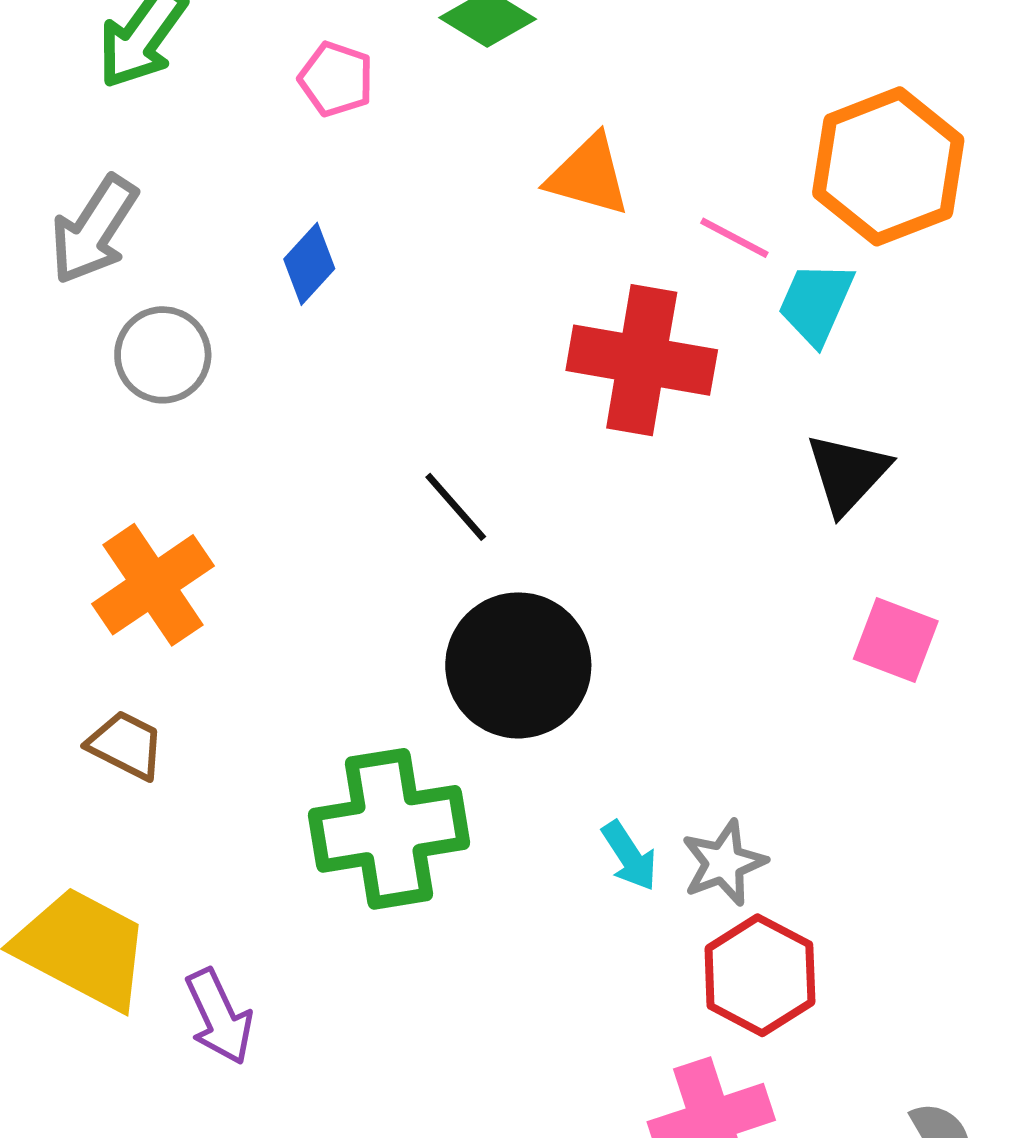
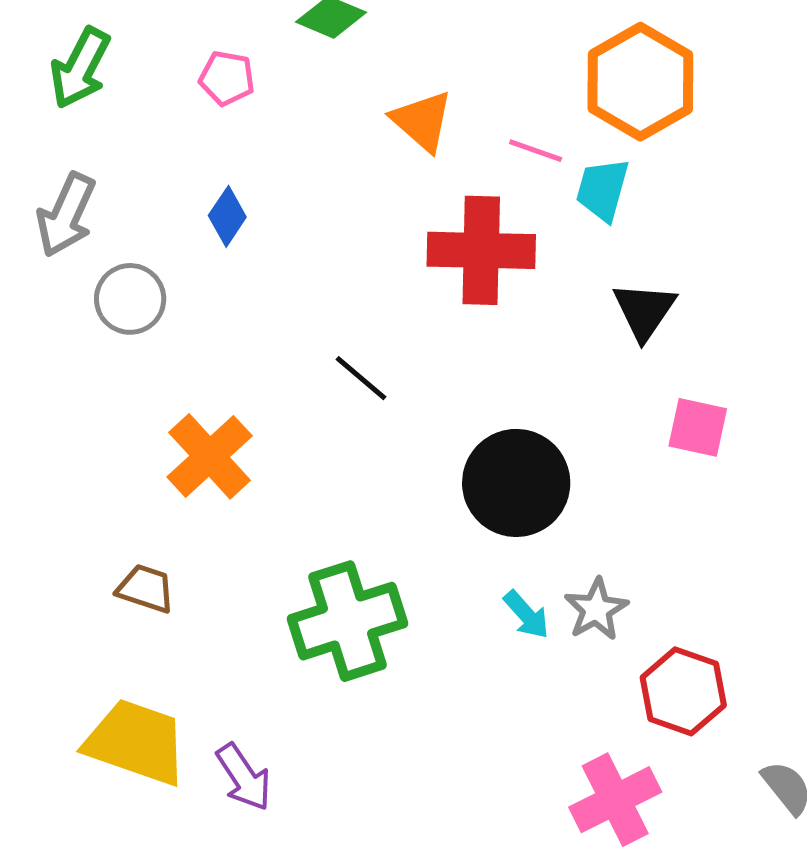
orange triangle: (589, 175) -> (422, 121), turned 34
orange cross: (153, 585) -> (210, 456), moved
black circle: (518, 665) -> (516, 483), moved
red hexagon: (760, 975) -> (683, 691), moved

